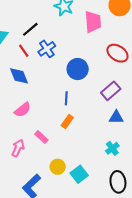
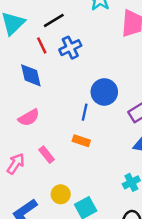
blue circle: (78, 69) -> (104, 92), moved
orange rectangle: (67, 121) -> (81, 141), turned 64

